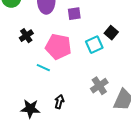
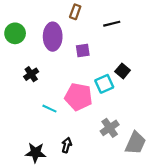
pink pentagon: (58, 47) -> (78, 97), moved

